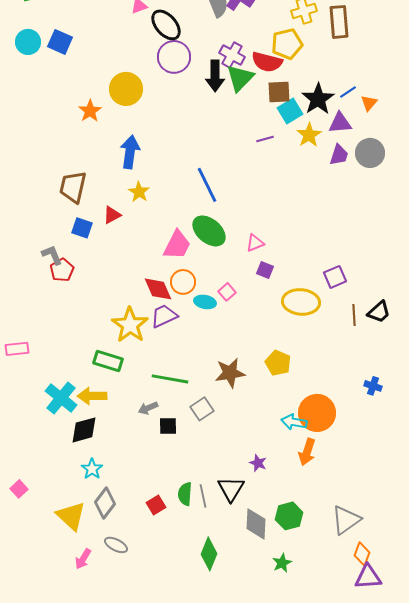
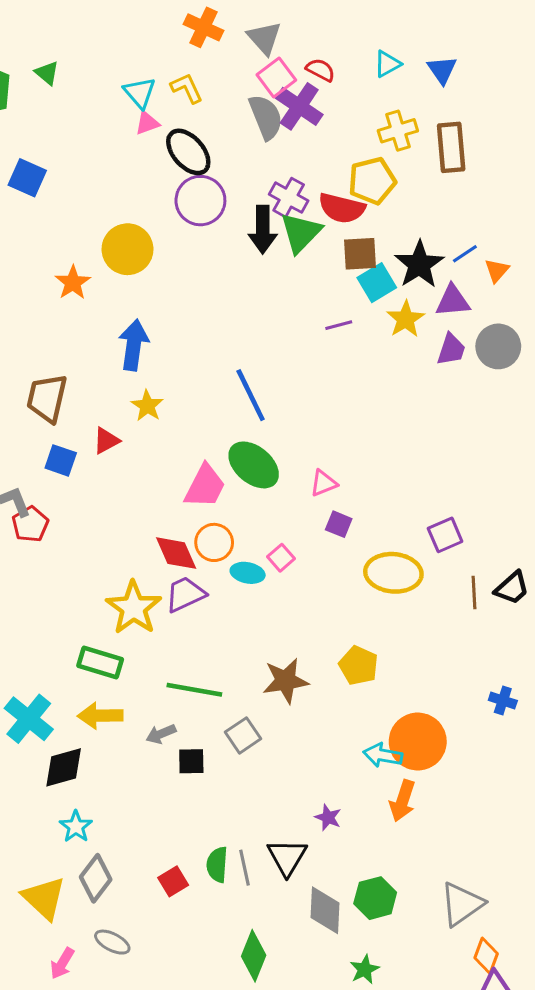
yellow arrow: (92, 396) -> (100, 716), moved

